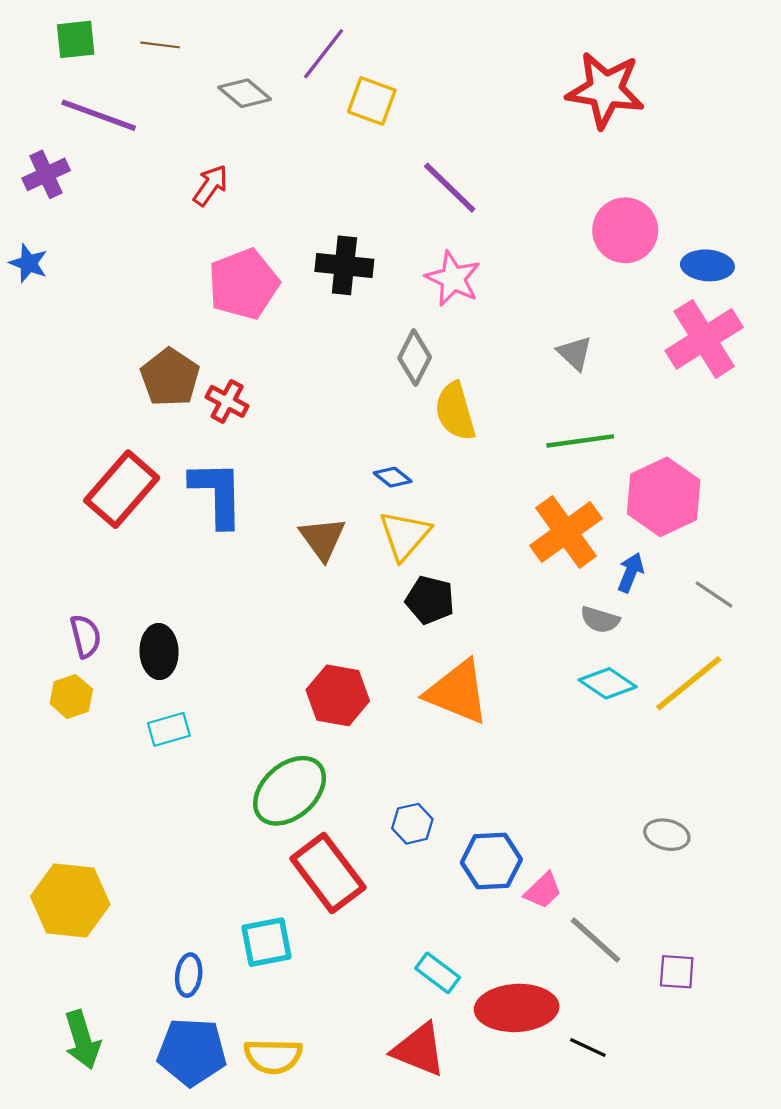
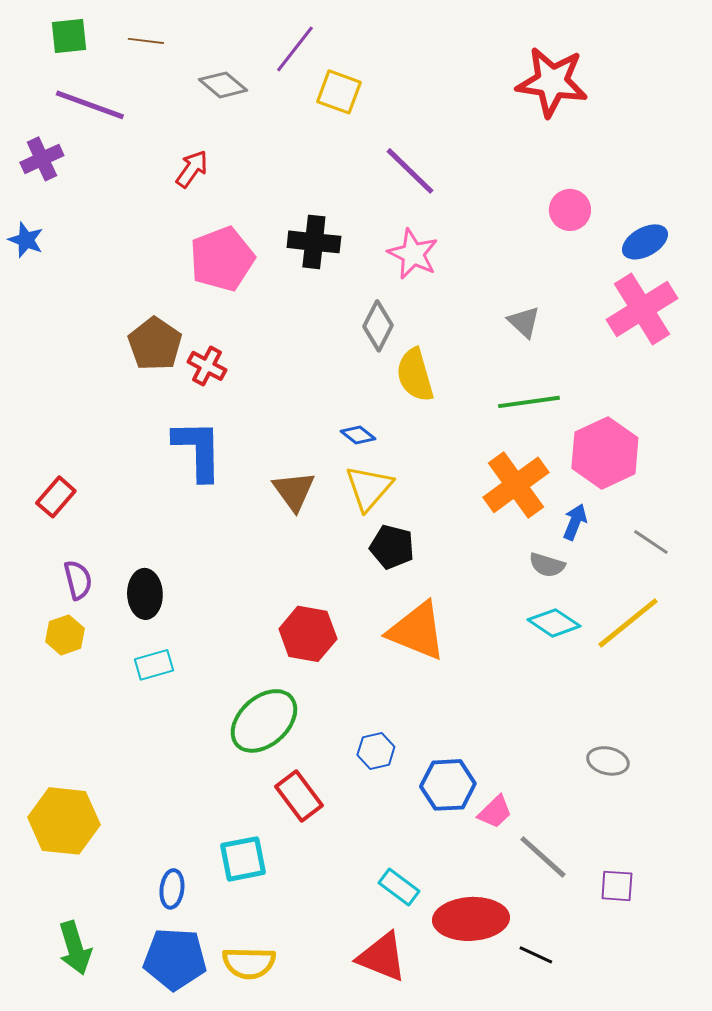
pink circle: (625, 230) -> (570, 210), size x0.7
blue ellipse: (707, 265) -> (645, 242), turned -33
red rectangle: (122, 489) -> (56, 497), moved, size x0.6
red rectangle: (328, 873) -> (299, 796), size x0.7

